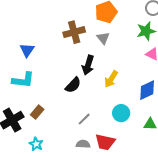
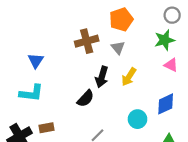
yellow arrow: (111, 79) -> (129, 77), moved
brown rectangle: (37, 112) -> (47, 128), turned 40
cyan circle: (121, 113) -> (137, 119), moved

